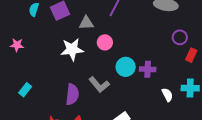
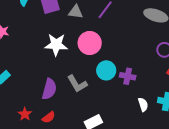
gray triangle: (86, 23) -> (76, 12), moved
pink circle: (105, 42) -> (90, 43), size x1.5

